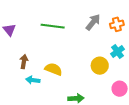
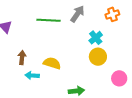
gray arrow: (93, 22) -> (77, 14), moved
cyan cross: (117, 51) -> (96, 38), moved

